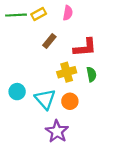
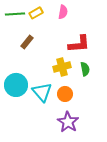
brown rectangle: (49, 41) -> (27, 42), moved
cyan circle: (17, 92) -> (16, 85), size x1.5
purple star: (57, 131) -> (68, 122), moved

